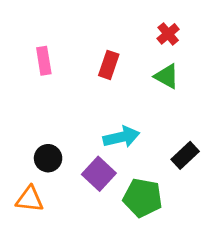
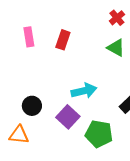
red rectangle: (109, 65) -> (63, 40), moved

